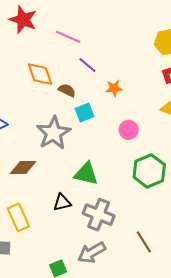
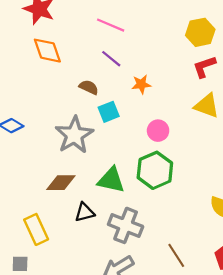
pink line: (68, 37) -> (111, 25), moved
orange diamond: (40, 74) -> (47, 51), moved
brown diamond: (23, 167) -> (61, 183), moved
green hexagon: (149, 171) -> (155, 170), moved

